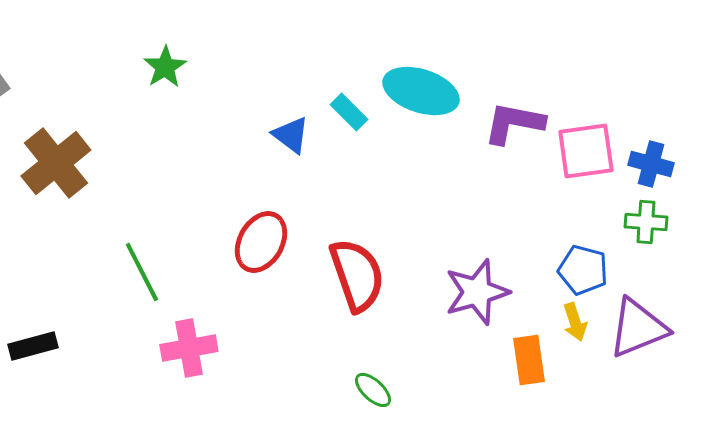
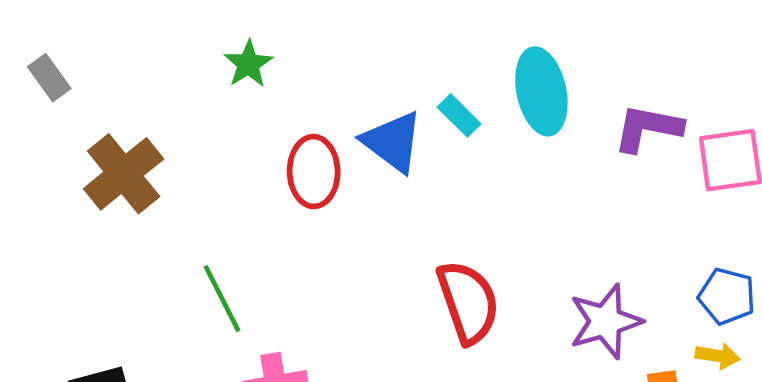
cyan ellipse: (421, 91) -> (541, 91), turned 60
blue triangle: (291, 135) -> (393, 142), size x1.5
red ellipse: (261, 242) -> (314, 172), moved, turned -30
yellow arrow: (575, 322) -> (718, 356), turned -63

